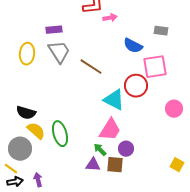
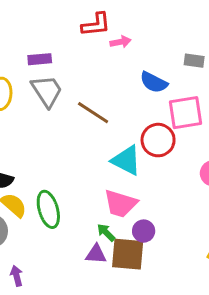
pink trapezoid: (110, 130) -> (120, 204), turned 75
brown square: (115, 165) -> (128, 254), size x1.4

